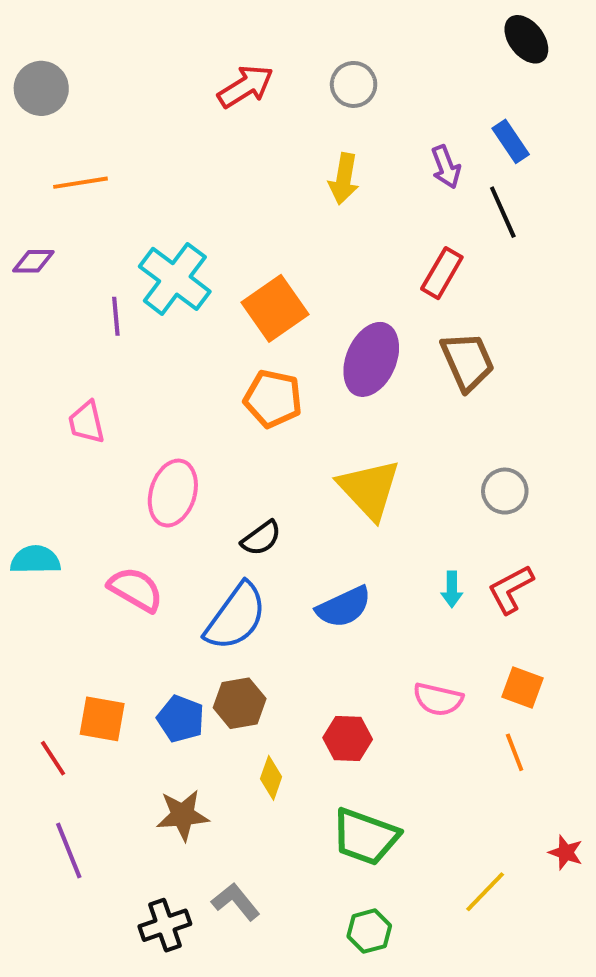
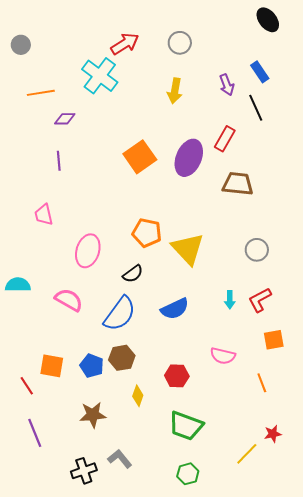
gray circle: (41, 88) -> (21, 45), size x0.7
purple diamond: (33, 261) -> (65, 119), moved
cyan cross: (175, 279) -> (100, 76), moved
purple ellipse: (371, 359) -> (189, 158), moved
brown trapezoid: (467, 361) -> (238, 184), turned -60
orange pentagon: (273, 399) -> (147, 233), moved
orange square: (522, 687) -> (274, 340), moved, turned -30
red star: (566, 852) -> (273, 434), moved, turned -30

